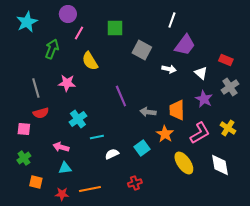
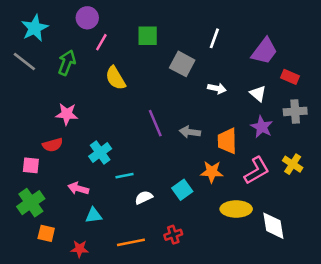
white line: (172, 20) -> (214, 38), moved
purple trapezoid: (185, 45) -> (264, 51), moved
pink star: (67, 83) -> (67, 114), moved
gray cross: (230, 87) -> (295, 111), turned 30
gray line: (36, 88) -> (24, 61), moved, turned -36
gray arrow: (148, 112) -> (190, 132), moved
orange star: (165, 134) -> (212, 172), turned -30
green cross: (24, 158) -> (31, 203), size x1.5
yellow ellipse: (184, 163) -> (236, 209), turned -55
white diamond: (220, 165) -> (273, 226), moved
cyan triangle: (65, 168) -> (94, 215), moved
orange line: (90, 189) -> (131, 242), moved

